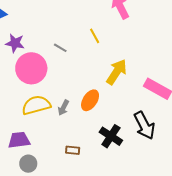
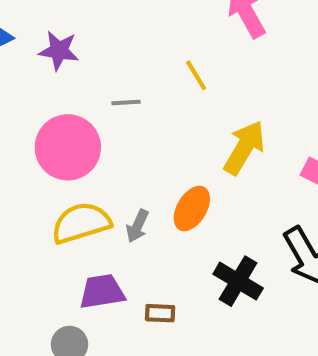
purple star: (15, 43) -> (59, 51), moved
gray line: (60, 48) -> (126, 103), turned -32
purple trapezoid: (19, 140) -> (102, 292), moved

